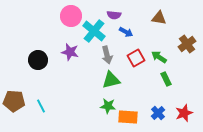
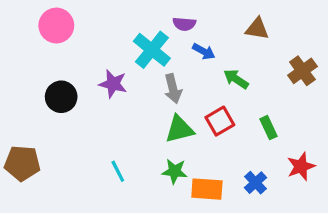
pink circle: (71, 16) -> (56, 26), moved
green arrow: (159, 57) -> (236, 79), moved
red square: (136, 58) -> (220, 121), moved
cyan line: (41, 106) -> (118, 171), moved
red star: (184, 113) -> (301, 166), moved

